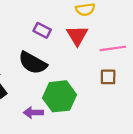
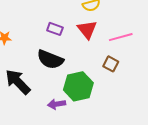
brown square: (108, 77) -> (111, 64), moved, turned 35

